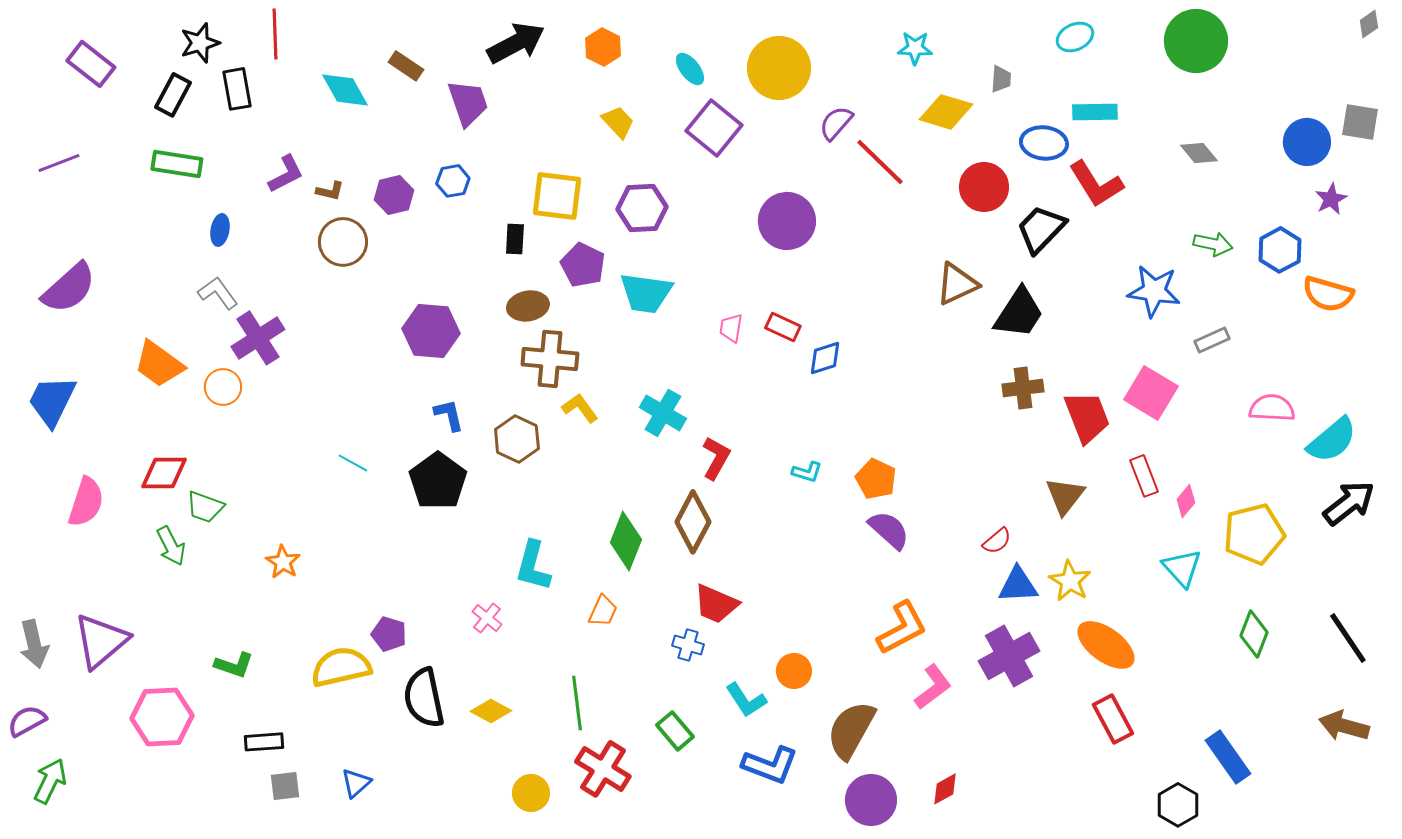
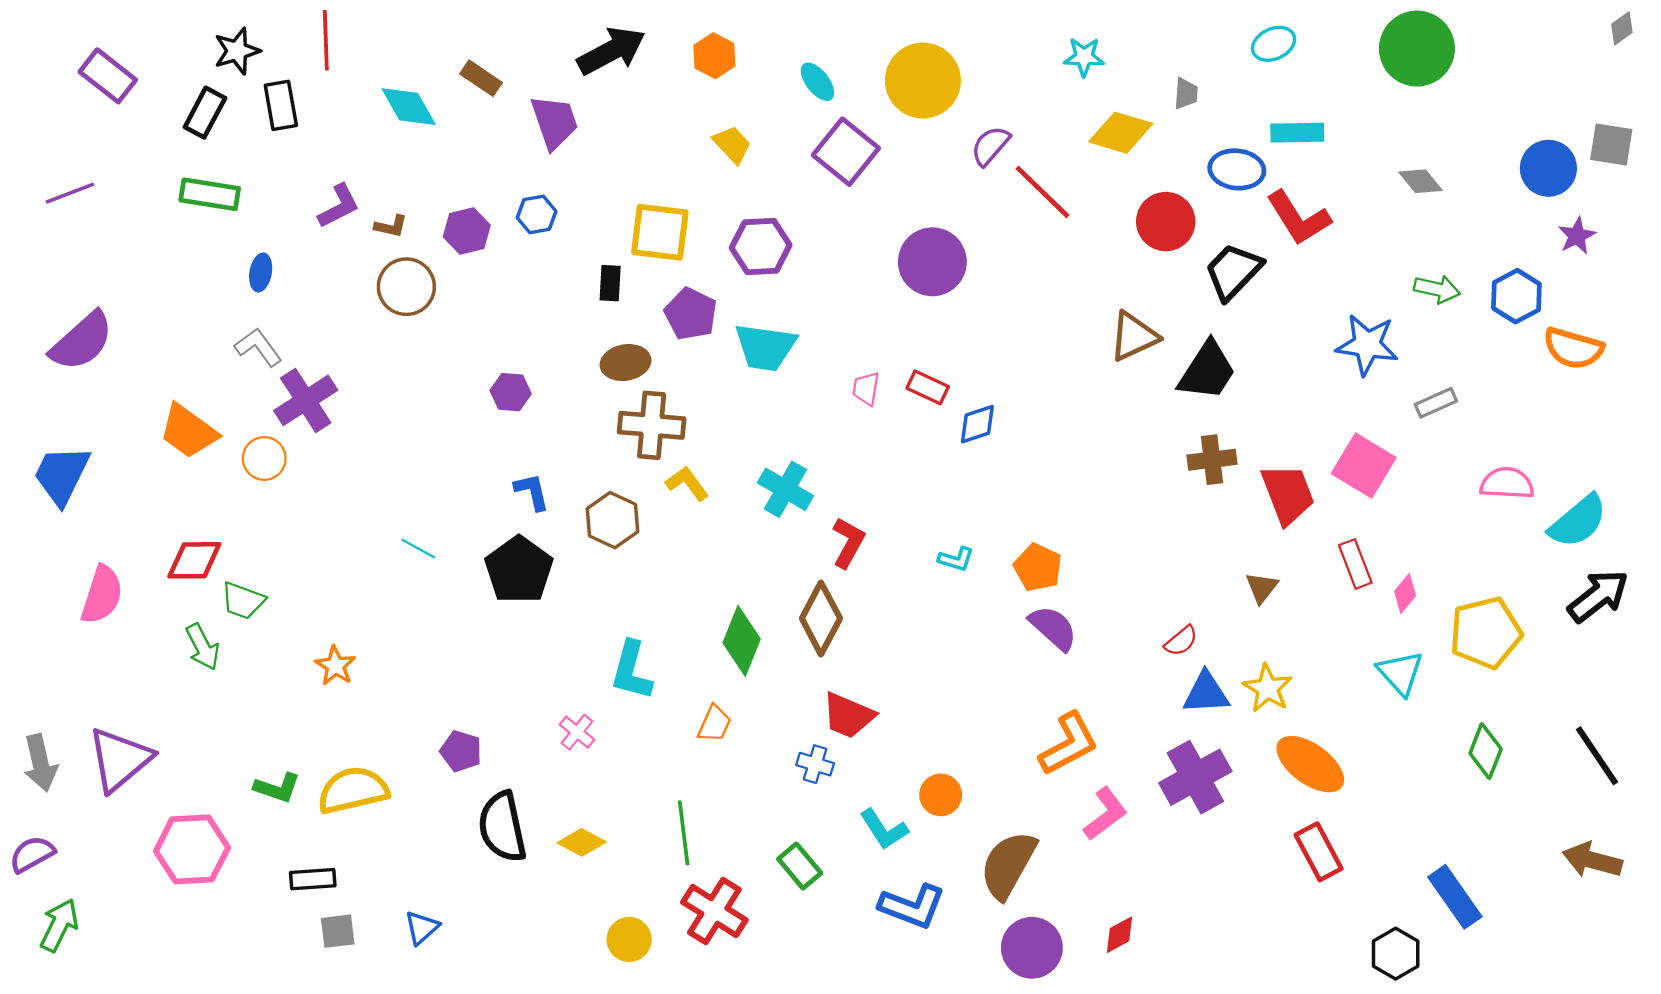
purple hexagon: (431, 331) -> (511, 392), size x0.6
brown triangle: (1065, 496) -> (1262, 588), size x0.7
yellow semicircle: (341, 667) -> (353, 790), moved

